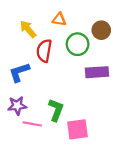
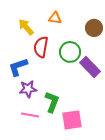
green circle: (78, 44) -> (70, 52), moved
purple rectangle: (97, 72) -> (90, 67), turned 50
purple star: (17, 106) -> (28, 89), moved

